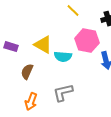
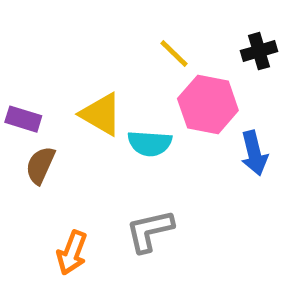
yellow line: (73, 11) -> (174, 53), moved
brown semicircle: (27, 72) -> (40, 165), moved

